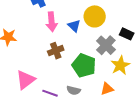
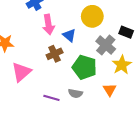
blue triangle: (74, 26) -> (69, 35), moved
pink triangle: (26, 80) -> (21, 72), moved
orange triangle: (107, 89) -> (110, 90), turned -40

